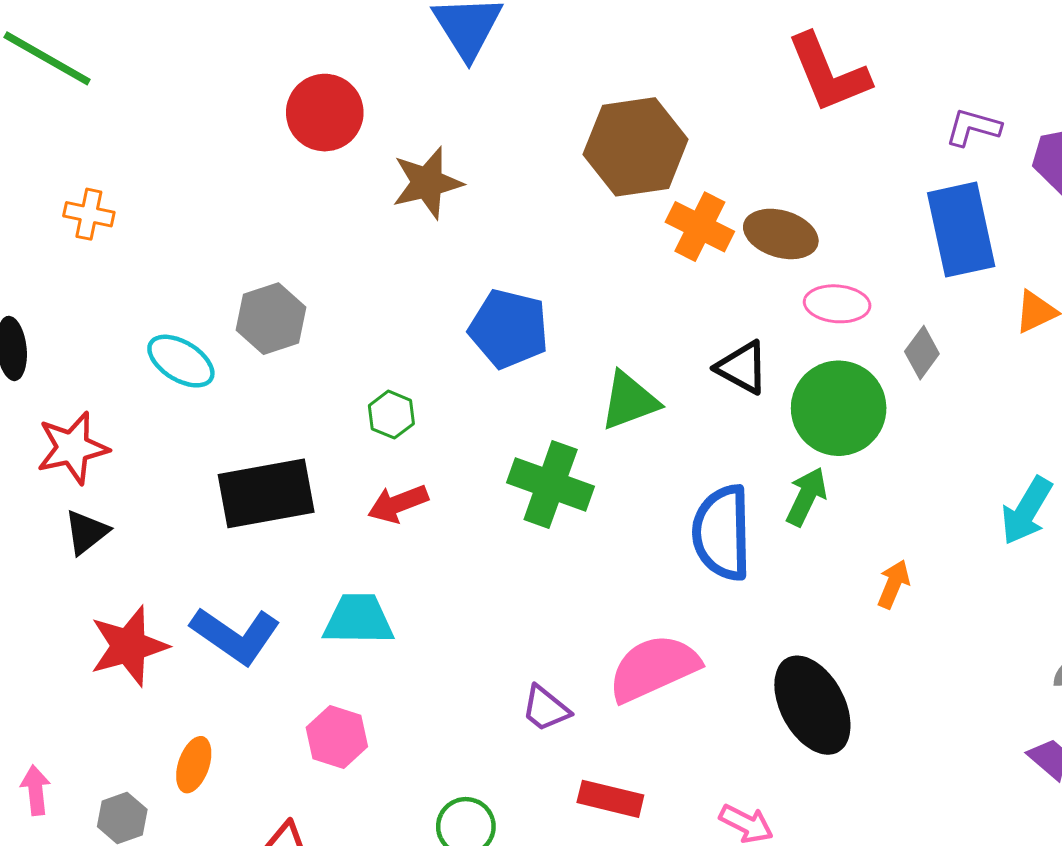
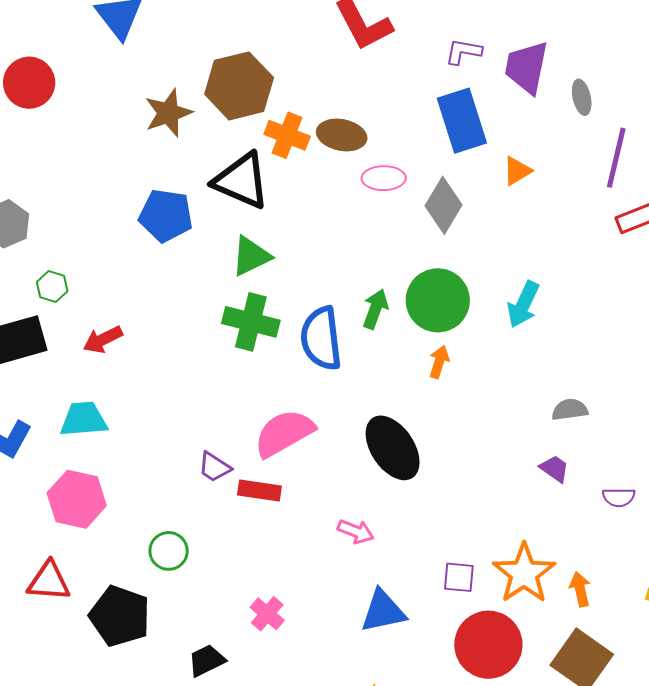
brown star: (427, 183) -> (168, 113), moved
gray diamond: (922, 353) -> (443, 205), size x1.6
black triangle: (742, 367) -> (241, 181), moved, size x1.6
green circle: (839, 408) -> (438, 300), moved
green hexagon: (391, 415) -> (52, 287), moved
green cross: (551, 484) -> (251, 322), moved
pink hexagon: (337, 737) -> (77, 499), size x1.4
red rectangle: (610, 799) -> (259, 491), moved

